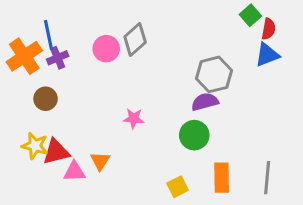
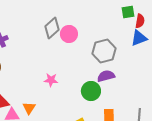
green square: (250, 15) -> (128, 12), turned 32
pink circle: (106, 49) -> (69, 34), moved
purple semicircle: (205, 102) -> (106, 76), moved

